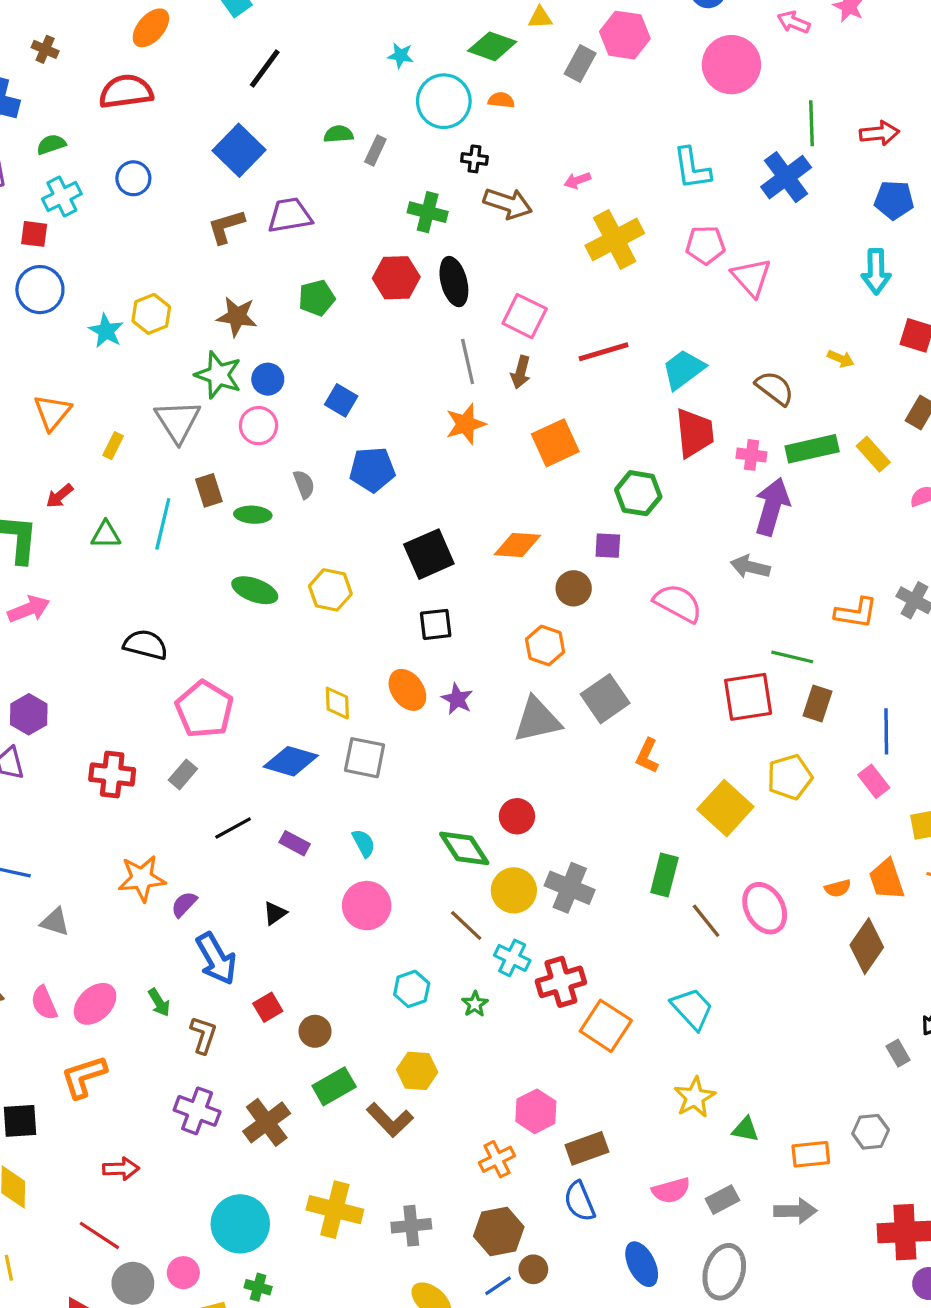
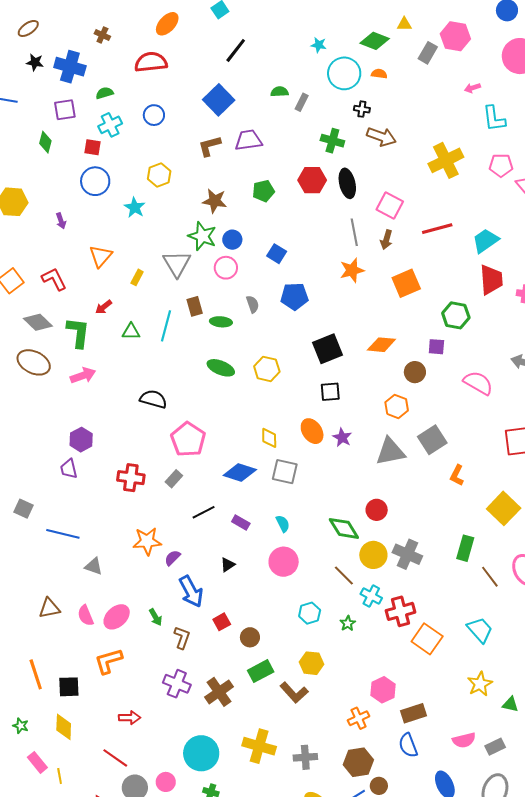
pink arrow: (577, 180) -> (472, 88), moved
yellow hexagon: (151, 314) -> (159, 175), moved

